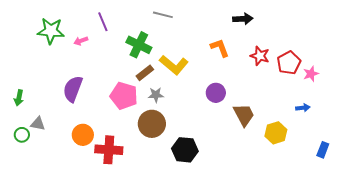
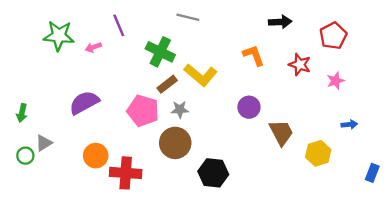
red pentagon: (289, 63) -> (333, 36), moved
pink star: (311, 74) -> (335, 81), moved
purple semicircle: (73, 89) -> (84, 103), turned 40
gray triangle: (38, 124) -> (44, 143), turned -42

